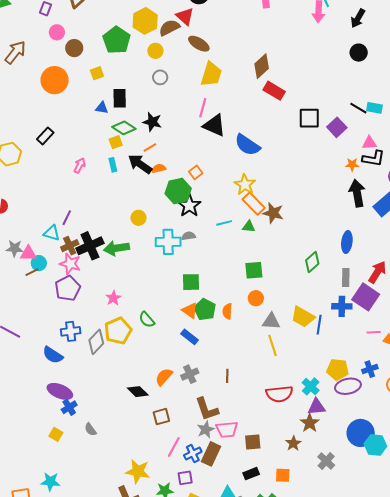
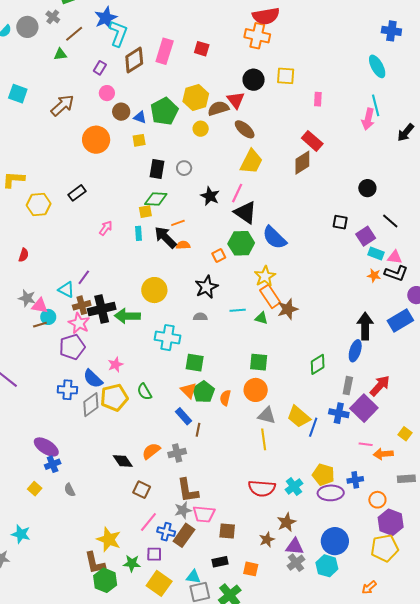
black circle: (359, 53) -> (367, 188), moved
gray circle: (160, 77) -> (184, 168), moved
red rectangle: (274, 91) -> (312, 141), moved
blue triangle: (102, 108) -> (140, 117), moved
cyan rectangle: (374, 108) -> (376, 253), moved
black square: (309, 118) -> (340, 222), size x0.7
black star: (152, 122) -> (210, 196), moved
green diamond: (124, 128) -> (156, 199), turned -40
green hexagon: (178, 191) -> (241, 243), moved
black arrow: (357, 193) -> (365, 326), moved
brown star: (273, 213) -> (288, 309), turned 30
yellow circle: (138, 218) -> (154, 290), size x1.6
cyan cross: (168, 242) -> (168, 338), moved
orange circle: (256, 298) -> (256, 390), size x1.5
blue semicircle: (53, 355) -> (93, 379), moved
brown line: (227, 376) -> (198, 430), moved
purple triangle: (317, 407) -> (295, 547), moved
brown square: (161, 417) -> (142, 490), turned 30
cyan hexagon: (375, 445) -> (327, 566), moved
blue cross: (193, 453) -> (166, 532), turned 30

